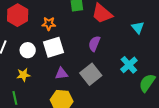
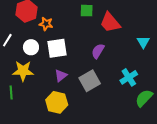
orange star: (49, 24) -> (46, 24), moved
purple triangle: (61, 74) -> (61, 76), turned -40
yellow star: (23, 75) -> (23, 71), size x1.5

